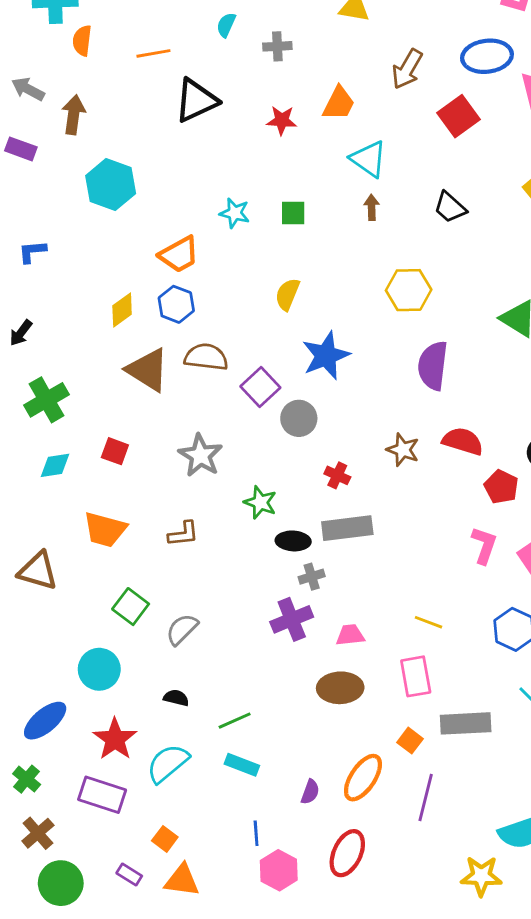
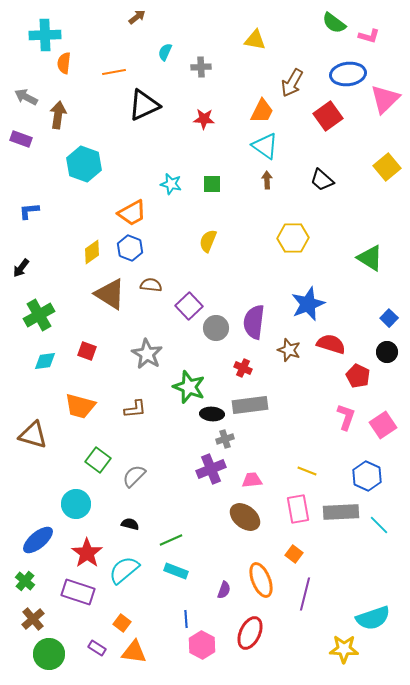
orange trapezoid: (339, 103) -> (262, 111), moved
blue star: (326, 356) -> (308, 304), moved
brown semicircle: (206, 357) -> (151, 285), size x0.7
purple semicircle: (433, 366) -> (254, 322), moved
green star: (260, 502) -> (189, 387), size x1.4
brown ellipse: (340, 688) -> (245, 517), turned 40
gray rectangle: (466, 723) -> (341, 512), moved
orange ellipse: (363, 778) -> (261, 580), turned -56

